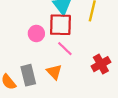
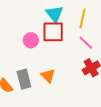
pink line: (65, 49) -> (86, 43), moved

